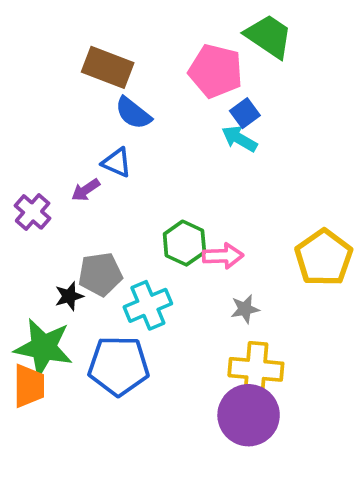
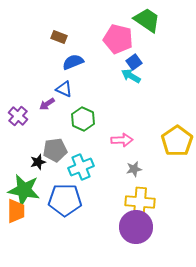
brown rectangle: (108, 67) -> (59, 37), size x0.6
blue semicircle: (133, 113) -> (73, 62), turned 120
green hexagon: (184, 243) -> (83, 119), moved

